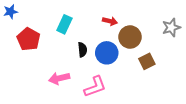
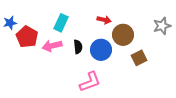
blue star: (11, 12) -> (10, 23), moved
pink arrow: (59, 78) -> (52, 46), moved

